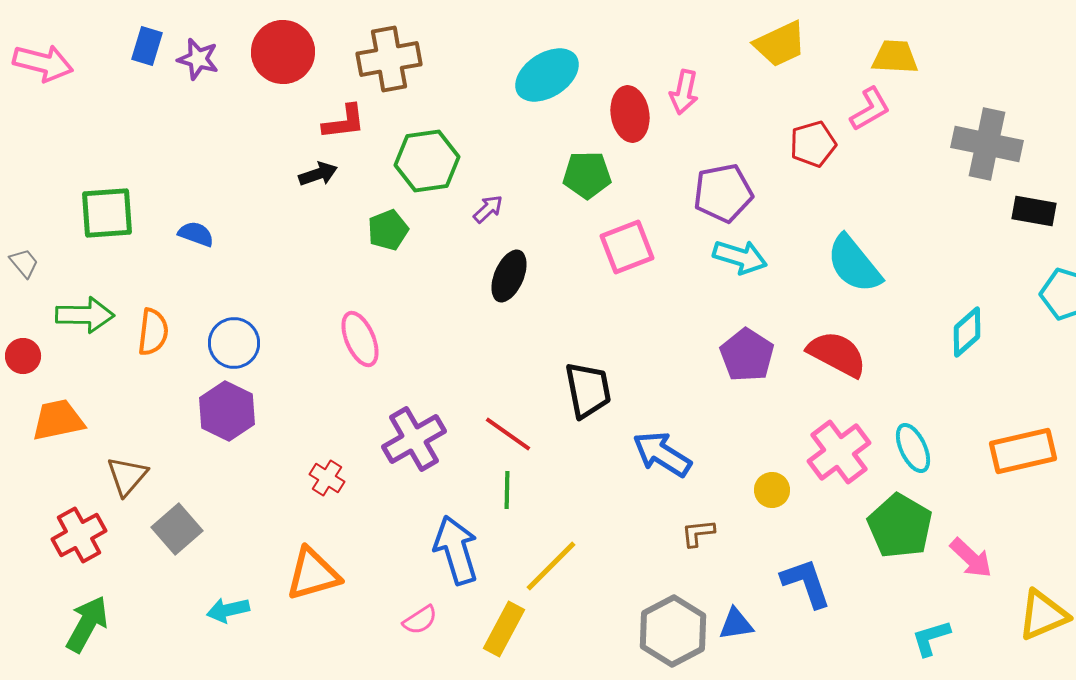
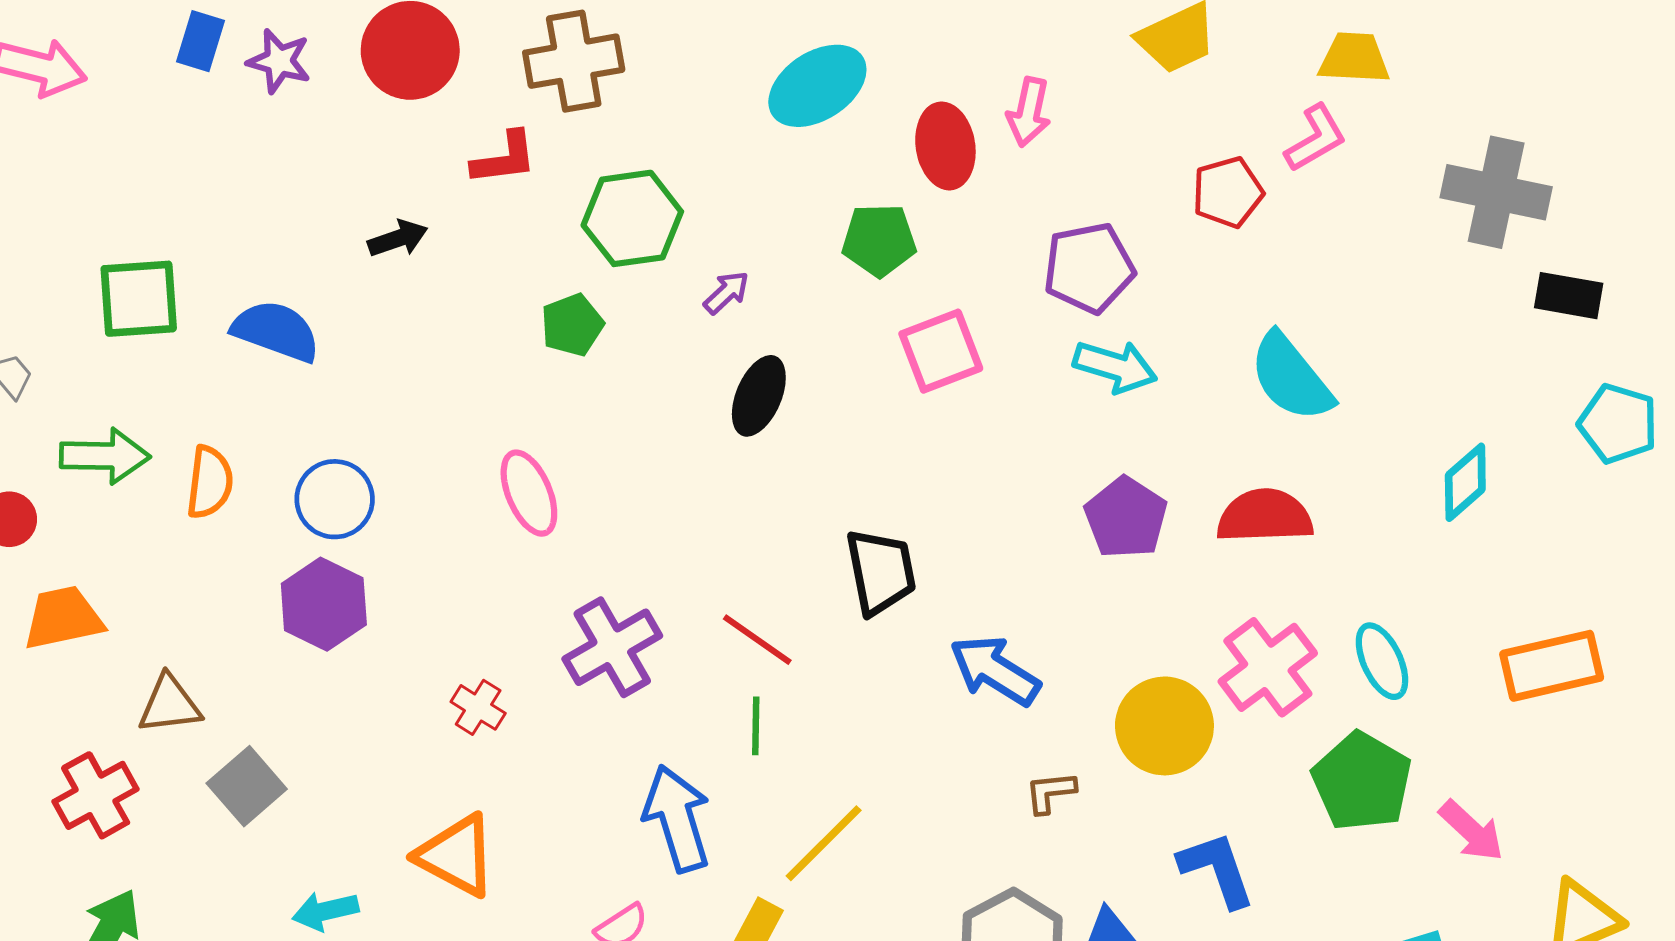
black arrow: (318, 174) -> (398, 239), moved
blue semicircle: (196, 234) -> (276, 331), size x1.6
red semicircle: (837, 354) -> (1265, 516), turned -30
brown triangle: (127, 476) -> (170, 704), turned 42
yellow circle: (772, 490) -> (1164, 726), size x1.8
orange triangle: (313, 574) -> (456, 856), turned 44

